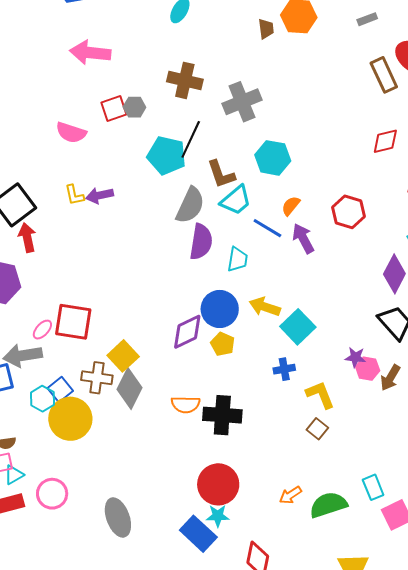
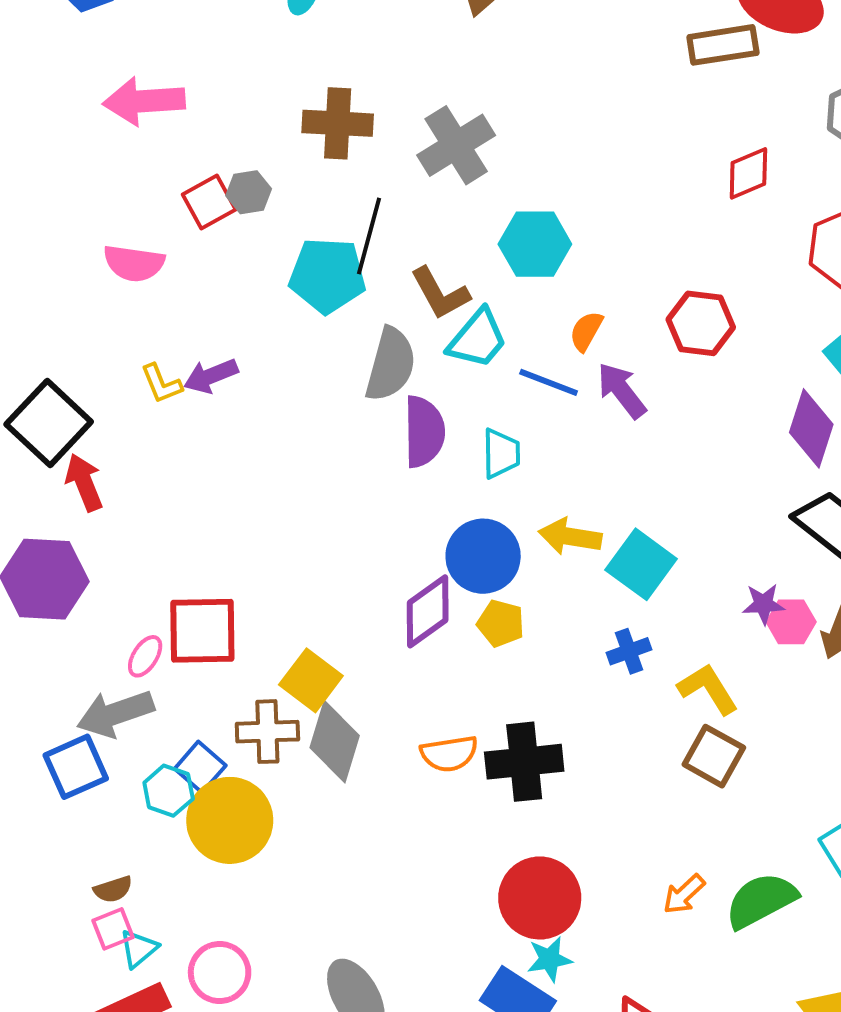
brown rectangle: (384, 75) -> (723, 45), turned -64
brown square: (317, 429) -> (714, 756), size x1.4

